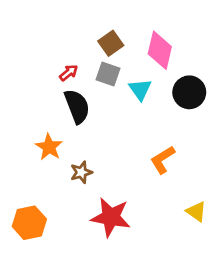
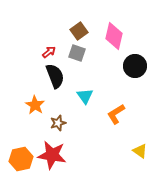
cyan triangle: (140, 90) -> (85, 96), moved
red star: (111, 217) -> (52, 155), moved

